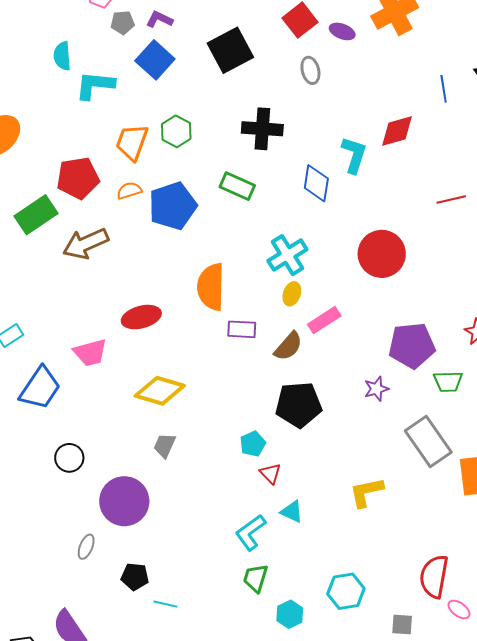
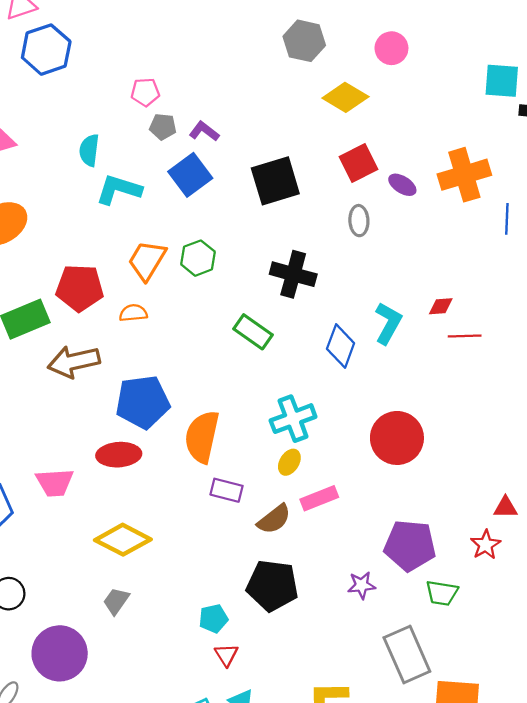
blue line: (444, 89) -> (507, 219), moved
red diamond: (397, 131) -> (441, 306), size x0.6
red line: (451, 200) -> (465, 336), moved
blue pentagon: (173, 206) -> (143, 402), moved

